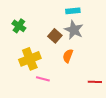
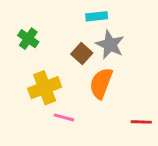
cyan rectangle: (73, 11) -> (97, 16), moved
orange semicircle: (68, 56) -> (101, 83), size x1.5

